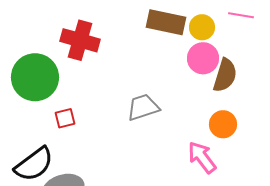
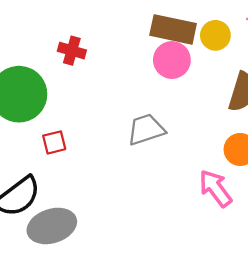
red cross: (80, 40) -> (72, 51), size x0.6
pink circle: (203, 58) -> (172, 60), moved

